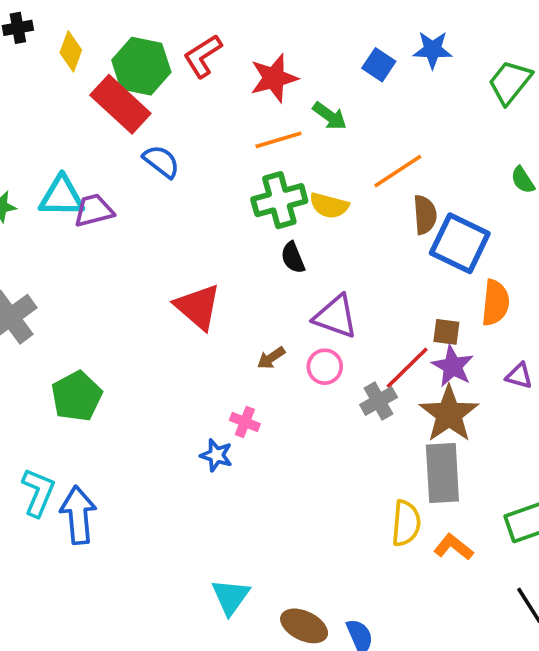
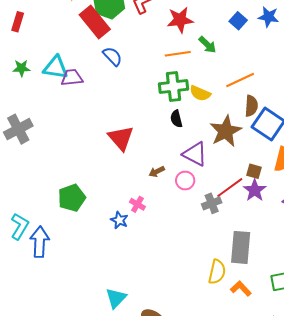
green pentagon: (77, 396) -> (72, 198), moved
brown star: (449, 414) -> (226, 131), moved

